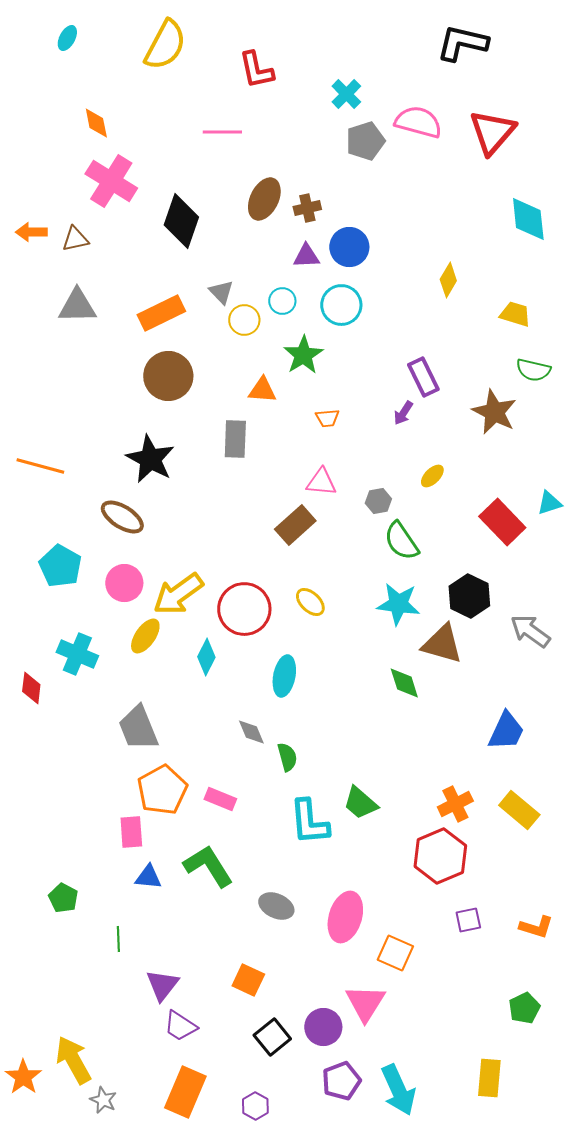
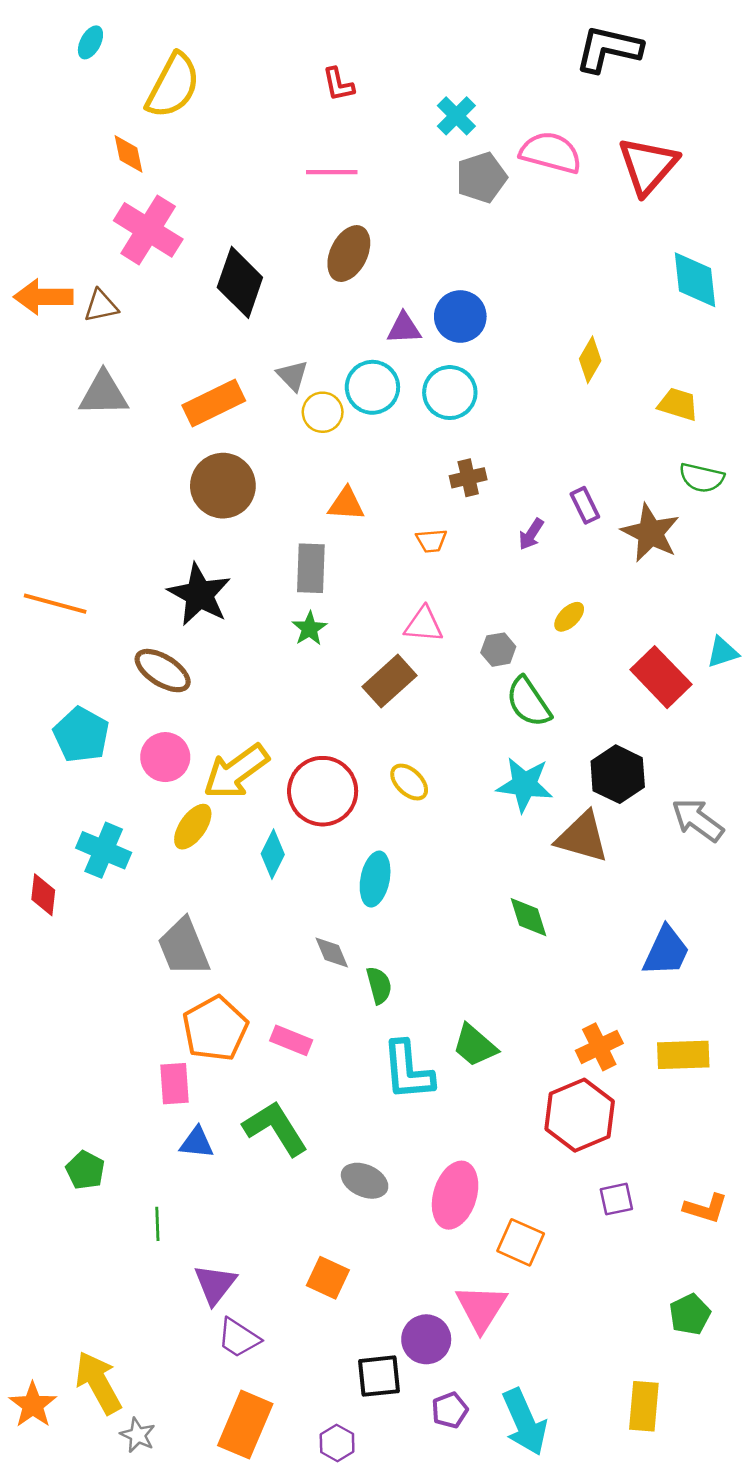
yellow semicircle: (165, 45) -> (173, 86), moved
red L-shape: (256, 70) -> (338, 84), size x0.7
pink line: (222, 132) -> (332, 172), moved
brown cross: (307, 208) -> (468, 478), moved
orange arrow: (31, 232) -> (43, 297), size x1.4
cyan circle: (282, 301) -> (372, 387), size x1.5
green star: (303, 355) -> (309, 629), moved, size x0.7
purple rectangle: (423, 377) -> (585, 505), moved, size x0.7
green diamond: (404, 683) -> (528, 917), moved
yellow rectangle: (519, 810) -> (683, 1055), turned -42
black square: (272, 1037) -> (379, 1376), moved, turned 33
purple pentagon: (341, 1081) -> (450, 1410), size x0.7

